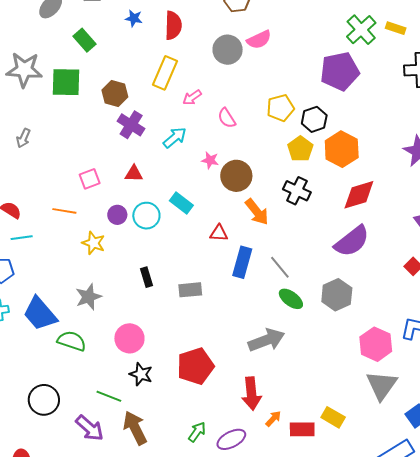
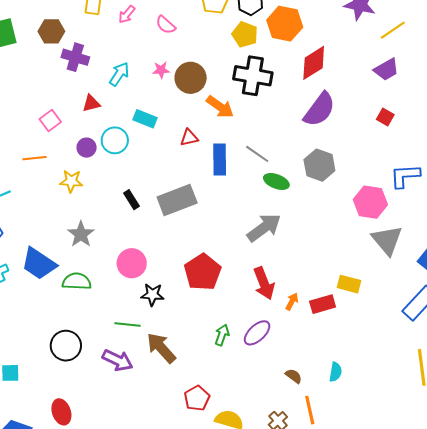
cyan arrow: (175, 138) -> (119, 74), moved
black cross: (297, 191) -> (253, 76), size x1.4
gray rectangle: (190, 290) -> (177, 200), size x1.6

